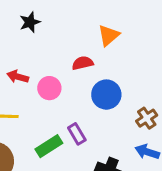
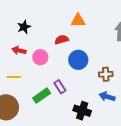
black star: (30, 22) -> (24, 27), moved
orange triangle: (109, 35) -> (78, 20), turned 42
brown cross: (147, 118) -> (106, 74), turned 32

